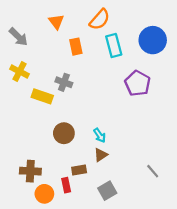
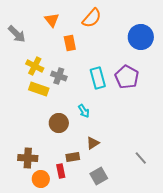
cyan rectangle: (114, 45) -> (98, 78), moved
yellow cross: (19, 71) -> (35, 66), moved
cyan arrow: (100, 135) -> (84, 111), moved

